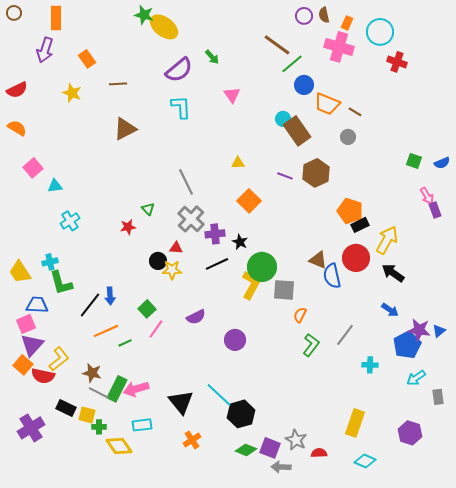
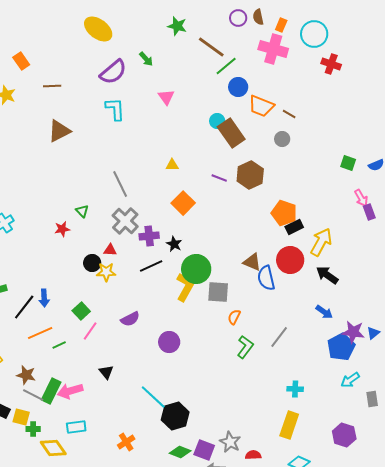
green star: (144, 15) -> (177, 26), moved
cyan cross: (370, 365) -> (295, 389), moved
black triangle: (181, 402) -> (106, 372), moved, size x0.6

